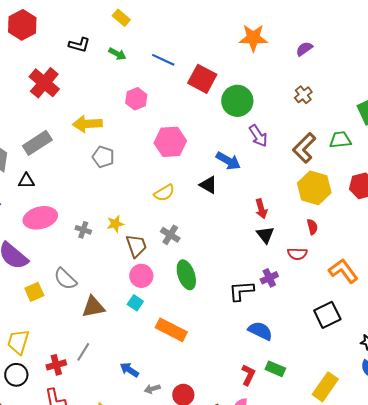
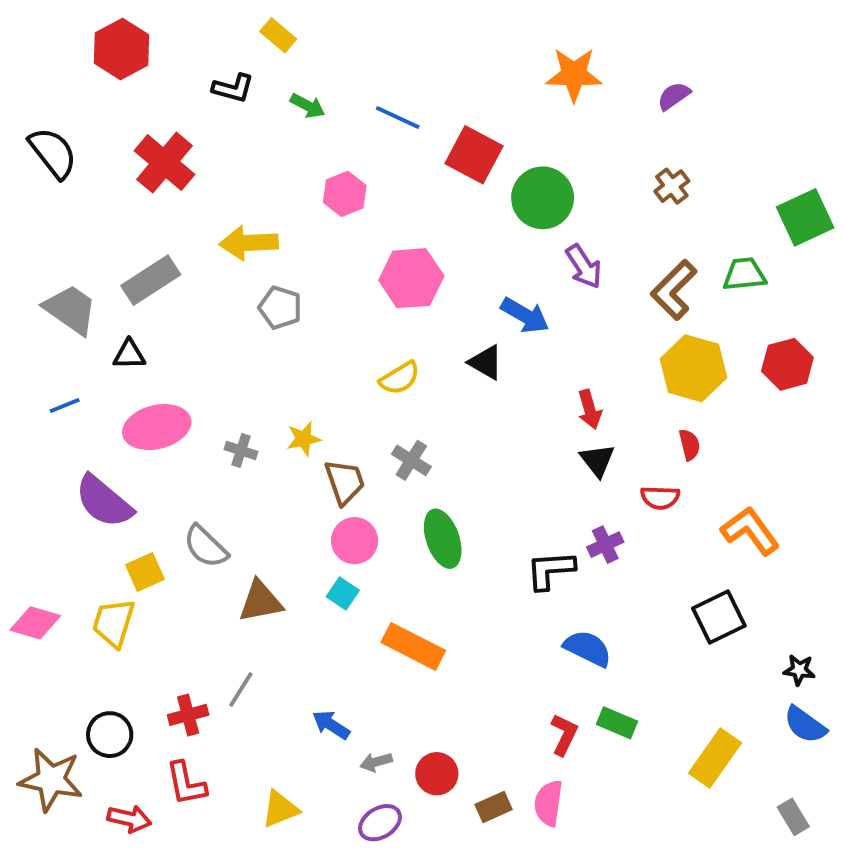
yellow rectangle: (121, 18) -> (278, 35), moved
yellow trapezoid: (18, 342) -> (114, 623), moved

